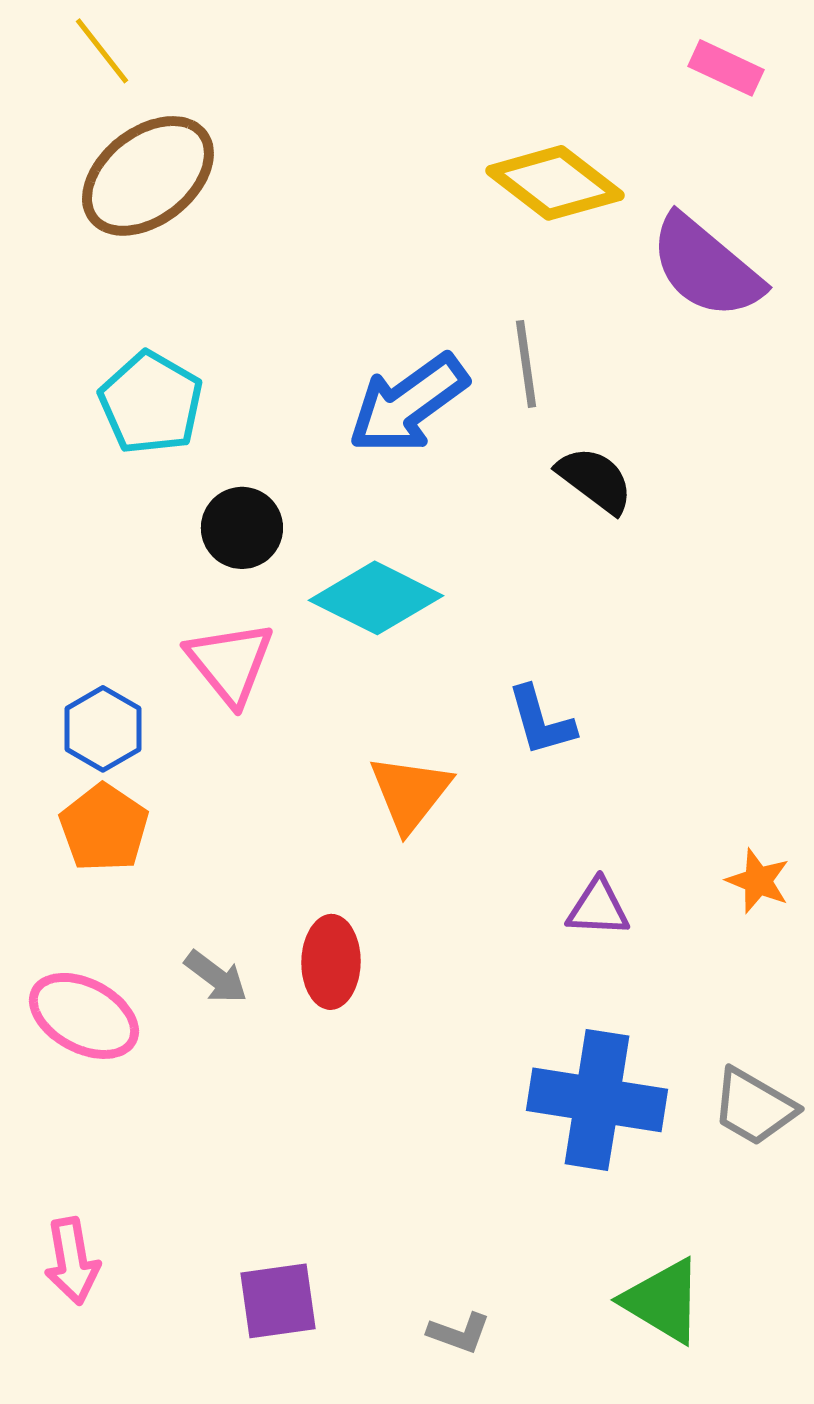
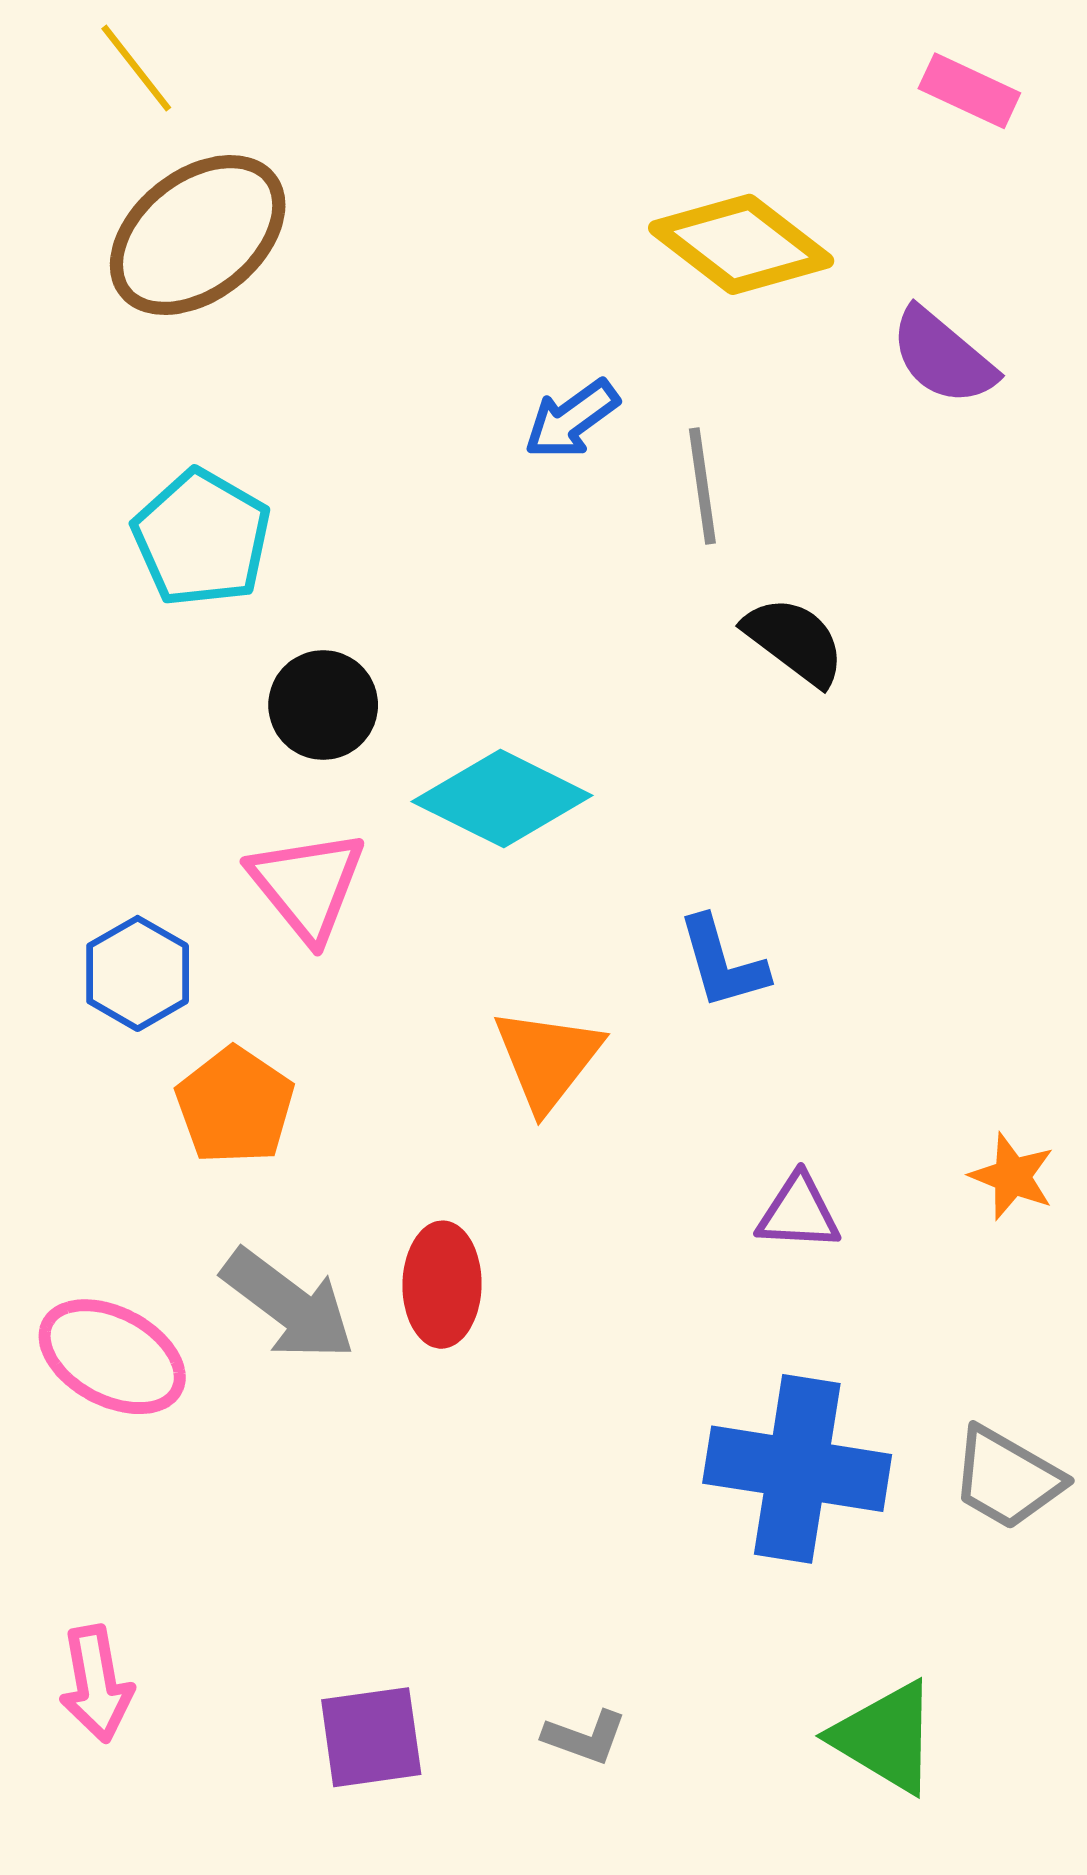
purple semicircle: (706, 267) -> (943, 357), size x0.7
blue arrow: (408, 404) -> (572, 419), moved, size x0.6
orange pentagon: (104, 828) -> (235, 1106), moved
gray arrow: (216, 977) -> (288, 1305), size x1.6
gray L-shape: (459, 1333) -> (585, 1737), moved

